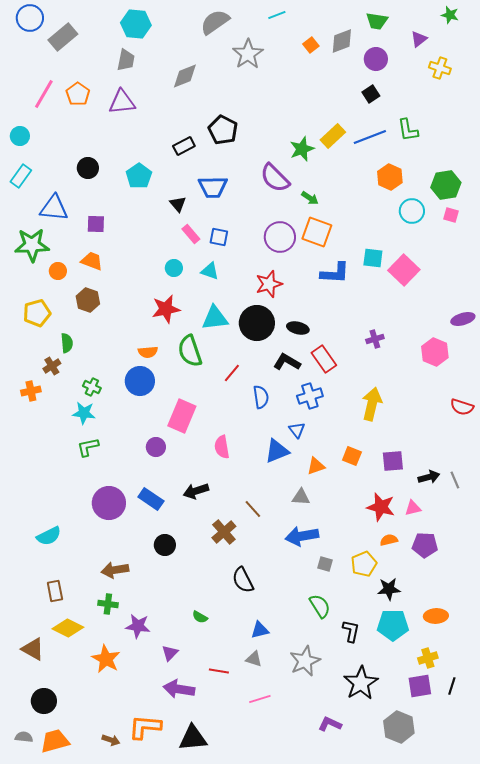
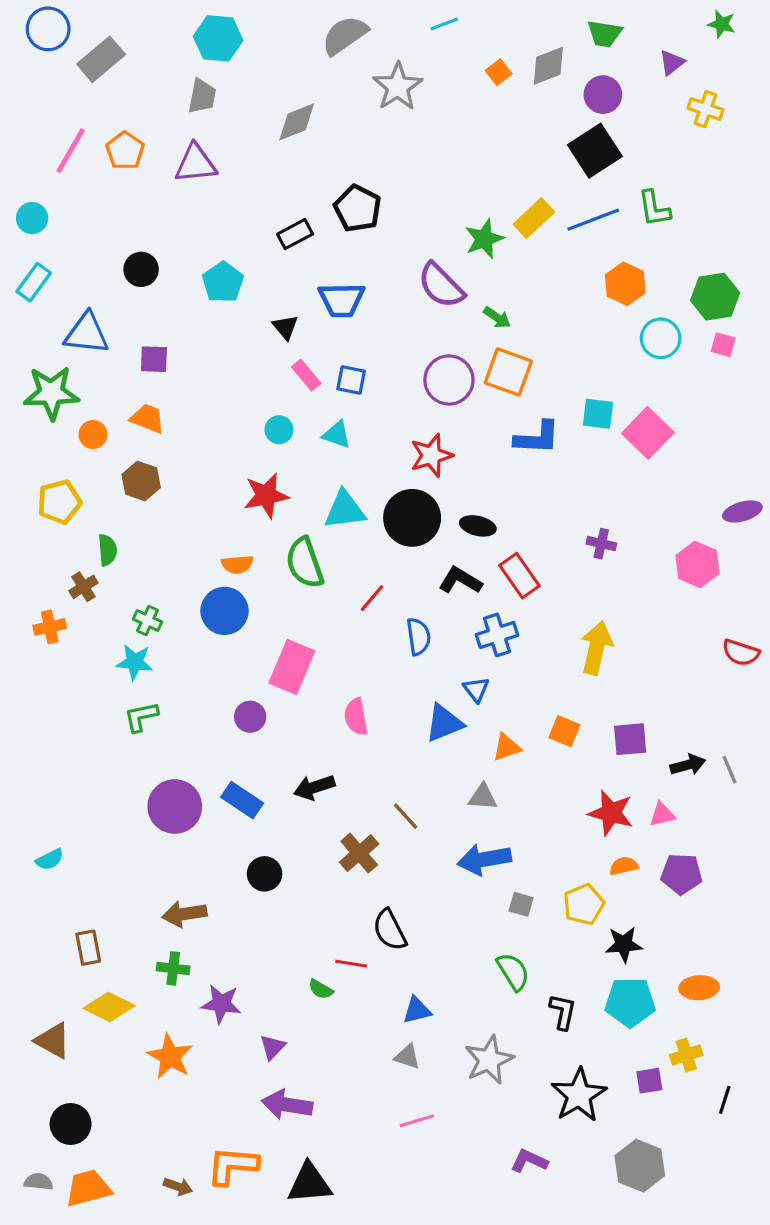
black square: (371, 94) -> (595, 151), size x1.8
purple cross: (375, 339) -> (601, 544), turned 30
cyan semicircle: (49, 536) -> (50, 859), moved, size x0.7
red line: (219, 671) -> (351, 964), moved
purple square: (420, 686) -> (649, 1081), moved, size x0.7

